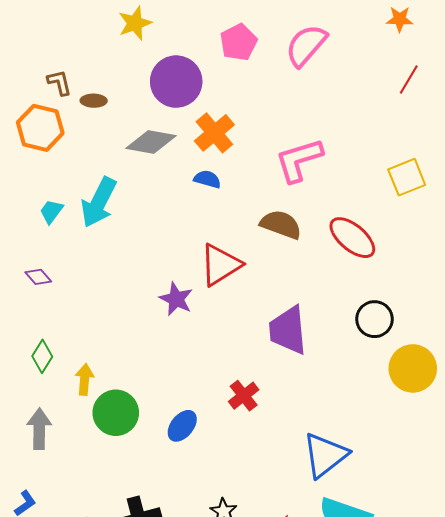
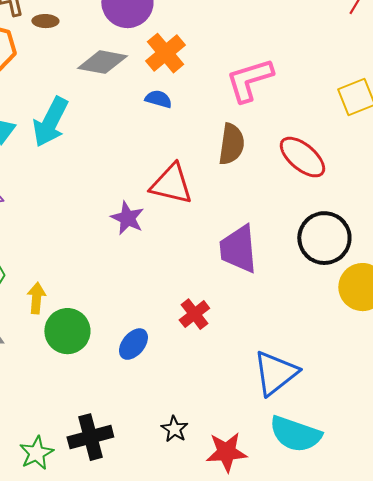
brown semicircle: (281, 224) -> (231, 144), turned 78
red triangle: (220, 265) -> (171, 184), turned 45
black circle: (374, 319) -> (324, 238), size x1.4

